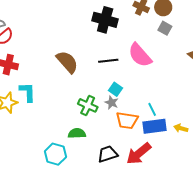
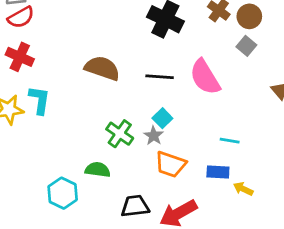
brown semicircle: (67, 62) -> (102, 68), turned -40
cyan line: (152, 109) -> (230, 141), moved, turned -64
blue rectangle: (155, 126) -> (218, 172), moved, size x0.7

